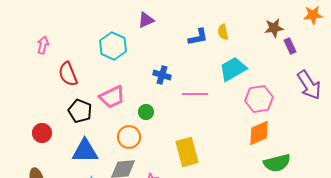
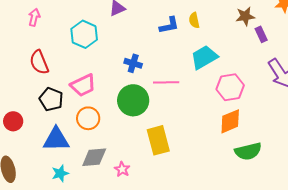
pink arrow: (43, 45) -> (34, 17), moved
green circle: (146, 112) -> (133, 100), moved, size x2.0
orange circle: (129, 137) -> (88, 118), moved

